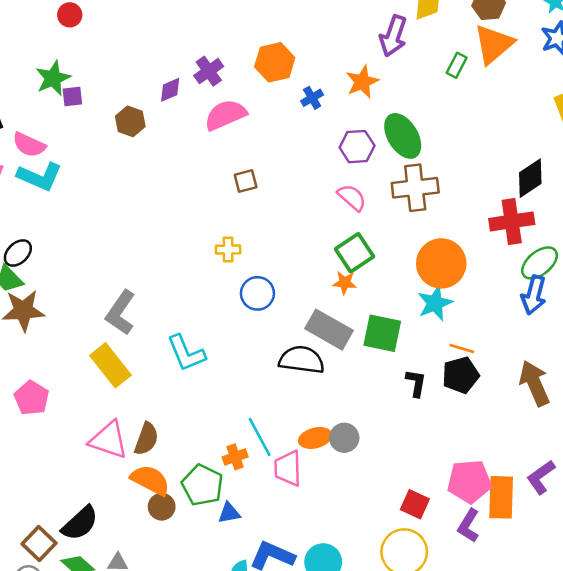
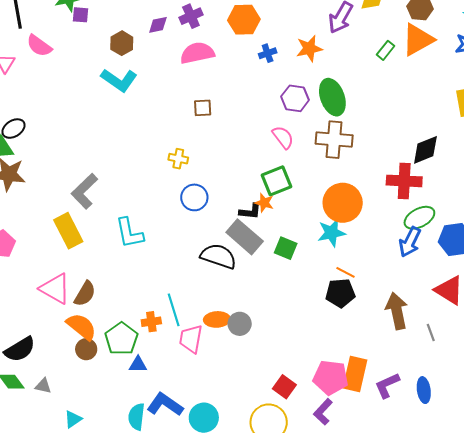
cyan L-shape: (40, 177) -> (119, 80), moved
green square: (382, 333) -> (286, 248), size x0.7
black L-shape: (416, 383) -> (250, 211), moved, turned 75
orange rectangle: (501, 497) -> (355, 374), moved

